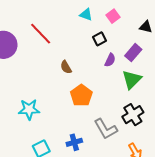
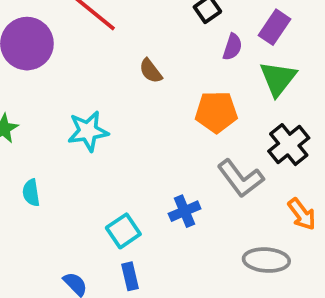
orange pentagon: (81, 95) -> (216, 112), moved, turned -30
cyan star: (29, 109) -> (88, 131), moved

